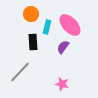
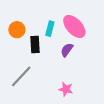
orange circle: (31, 14) -> (17, 30), moved

